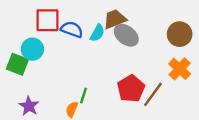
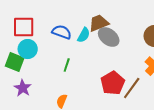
red square: (48, 20) -> (24, 27), moved
green line: (83, 95) -> (67, 65), moved
purple star: (29, 106) -> (23, 88), moved

